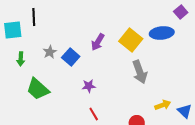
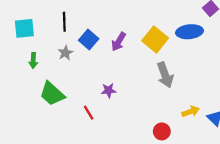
black line: (34, 17) -> (64, 22), moved
blue square: (71, 57) -> (89, 39), moved
red line: (94, 114) -> (89, 113), moved

